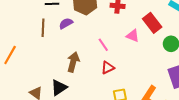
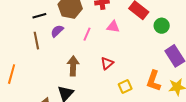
pink triangle: (133, 36) -> (113, 27), moved
pink line: (103, 45) -> (87, 34), moved, turned 72

